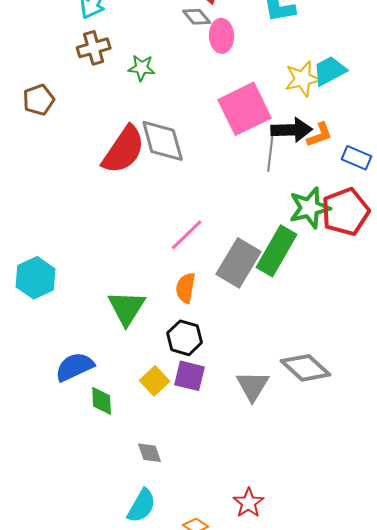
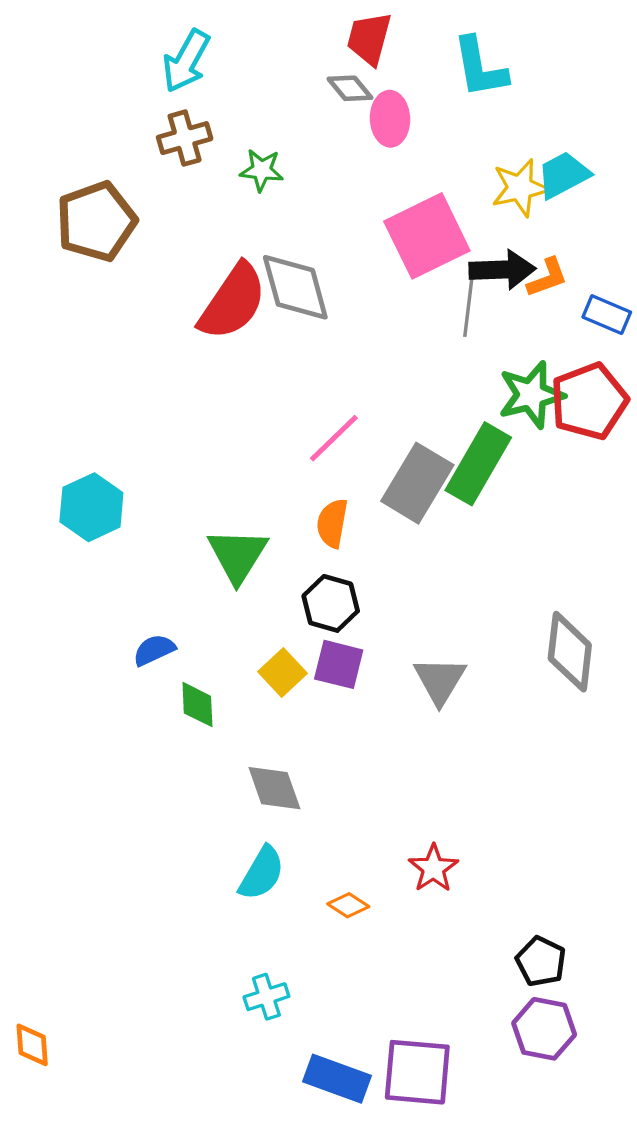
brown pentagon: (39, 100) -> (96, 221), size x1.6
blue semicircle: (75, 367) -> (154, 650), size x0.7
gray diamond: (306, 368) -> (570, 652), moved, turned 54
gray diamond: (150, 453) -> (274, 788), size x1.4

